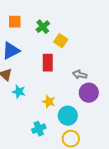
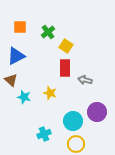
red rectangle: (48, 63) -> (65, 68), moved
purple circle: (89, 93) -> (97, 112), moved
yellow star: (49, 102) -> (50, 93), moved

